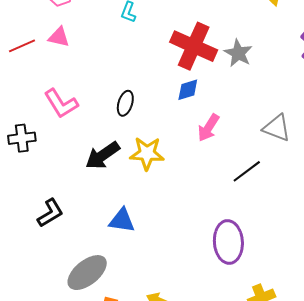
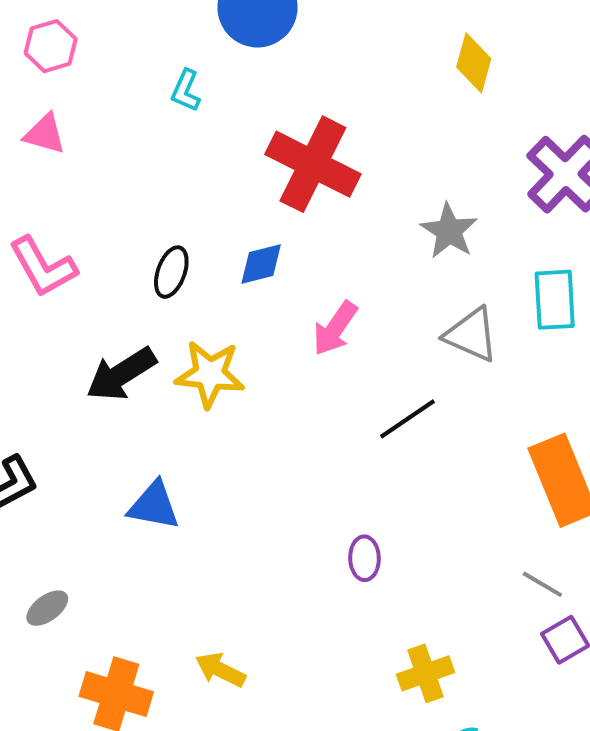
gray star: (238, 53) -> (449, 231), moved
blue diamond: (188, 90) -> (261, 264), moved
purple ellipse: (228, 242) -> (364, 558), size x0.5
gray ellipse: (87, 273) -> (47, 608), moved, size x0.5

